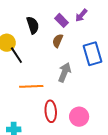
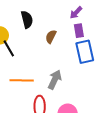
purple rectangle: (62, 20) -> (79, 31), moved, turned 32
gray arrow: (64, 72) -> (55, 80), moved

